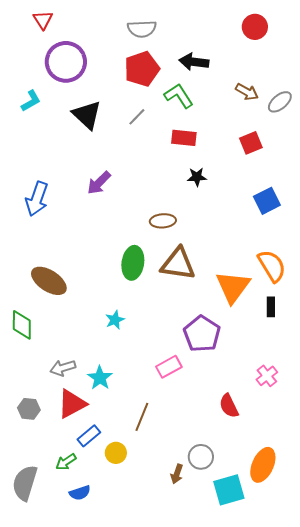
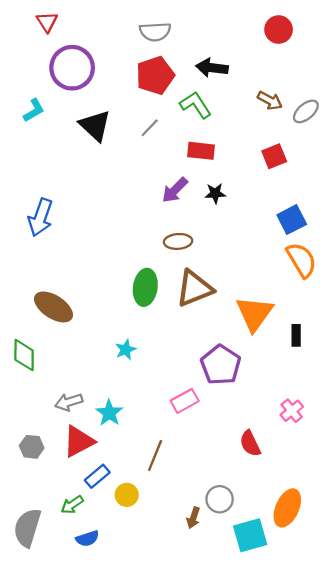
purple arrow: (99, 183) -> (175, 190), moved
brown triangle: (178, 264) -> (194, 288), turned -30
orange semicircle: (272, 266) -> (302, 260), moved

